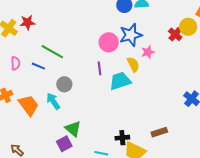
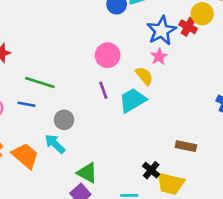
blue star: (131, 35) -> (162, 31), moved
brown rectangle: (159, 132) -> (186, 146), moved, turned 42
black cross: (122, 138) -> (151, 170), turned -32

